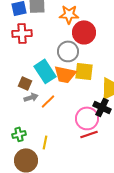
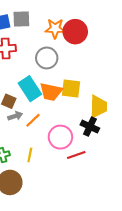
red circle: (84, 32) -> (75, 32), moved
gray circle: (68, 51) -> (47, 58), moved
pink circle: (87, 118) -> (60, 137), moved
yellow line: (45, 142) -> (30, 155), moved

